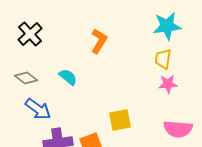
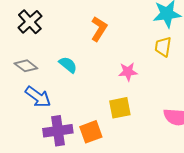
pink star: (168, 84) -> (128, 72), moved

